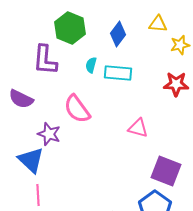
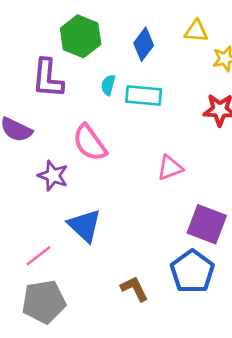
pink triangle: (138, 128) -> (170, 168), turned -35
blue triangle: (31, 160) -> (85, 226), moved
pink line: (38, 195) -> (39, 256), turned 55

